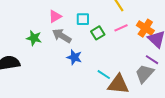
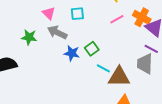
pink triangle: (55, 16) -> (49, 13), turned -40
green square: (98, 33) -> (92, 49), moved
gray trapezoid: (144, 74) -> (145, 64), turned -35

